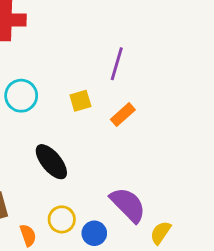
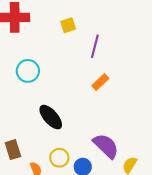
yellow square: (80, 101) -> (68, 25), moved

